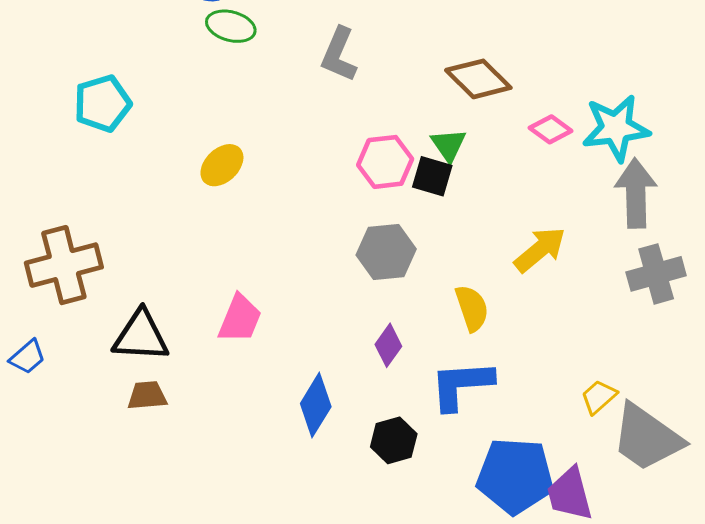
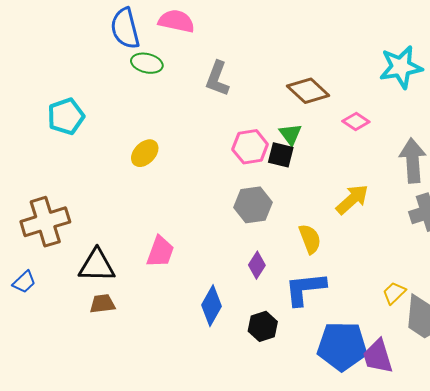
cyan star: (616, 128) -> (401, 67), moved

